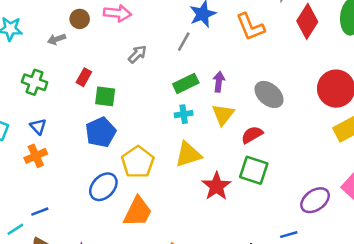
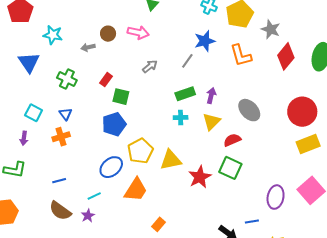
yellow triangle: (188, 155) -> (171, 160), moved
purple ellipse: (315, 200) -> (276, 197), turned -50
cyan line: (15, 229) -> (94, 196), moved

